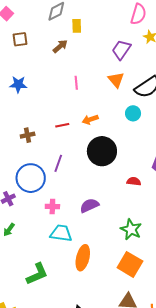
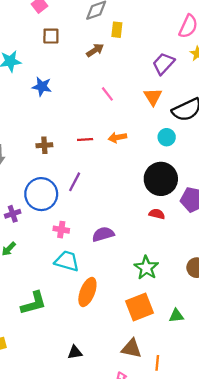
pink line: (76, 83) -> (107, 94), turned -40
black circle: (102, 151) -> (161, 179), moved
orange square: (130, 264) -> (140, 307), turned 30

